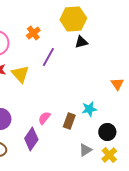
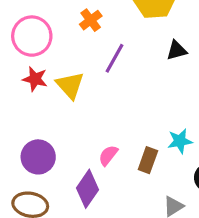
black triangle: (81, 42) -> (177, 50), moved

